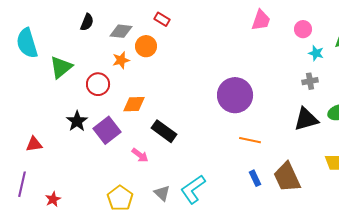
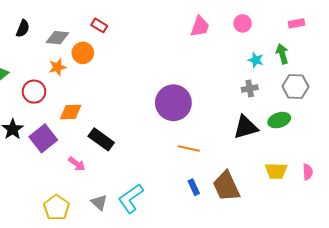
pink circle: (303, 29) -> (243, 23), moved

